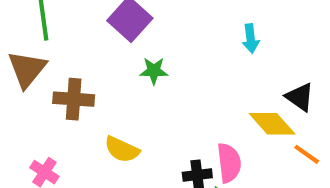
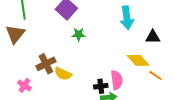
cyan arrow: (251, 38) -> (127, 18), size x1.6
black triangle: (300, 97) -> (153, 37), moved, turned -35
brown cross: (74, 99) -> (46, 64), moved, turned -30

